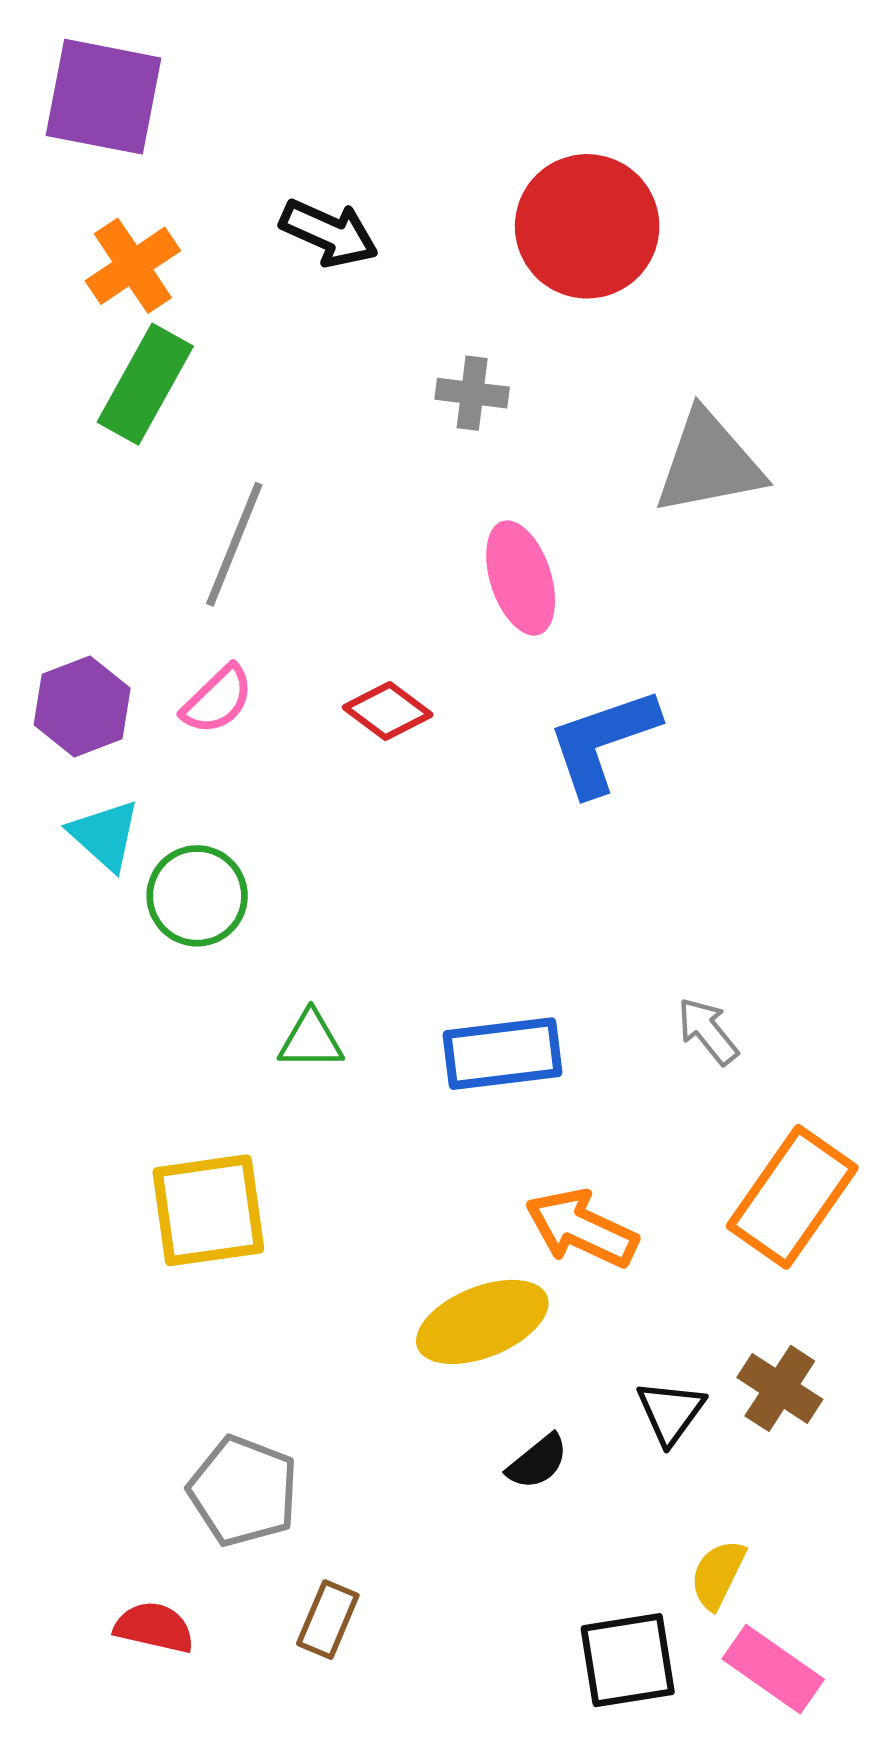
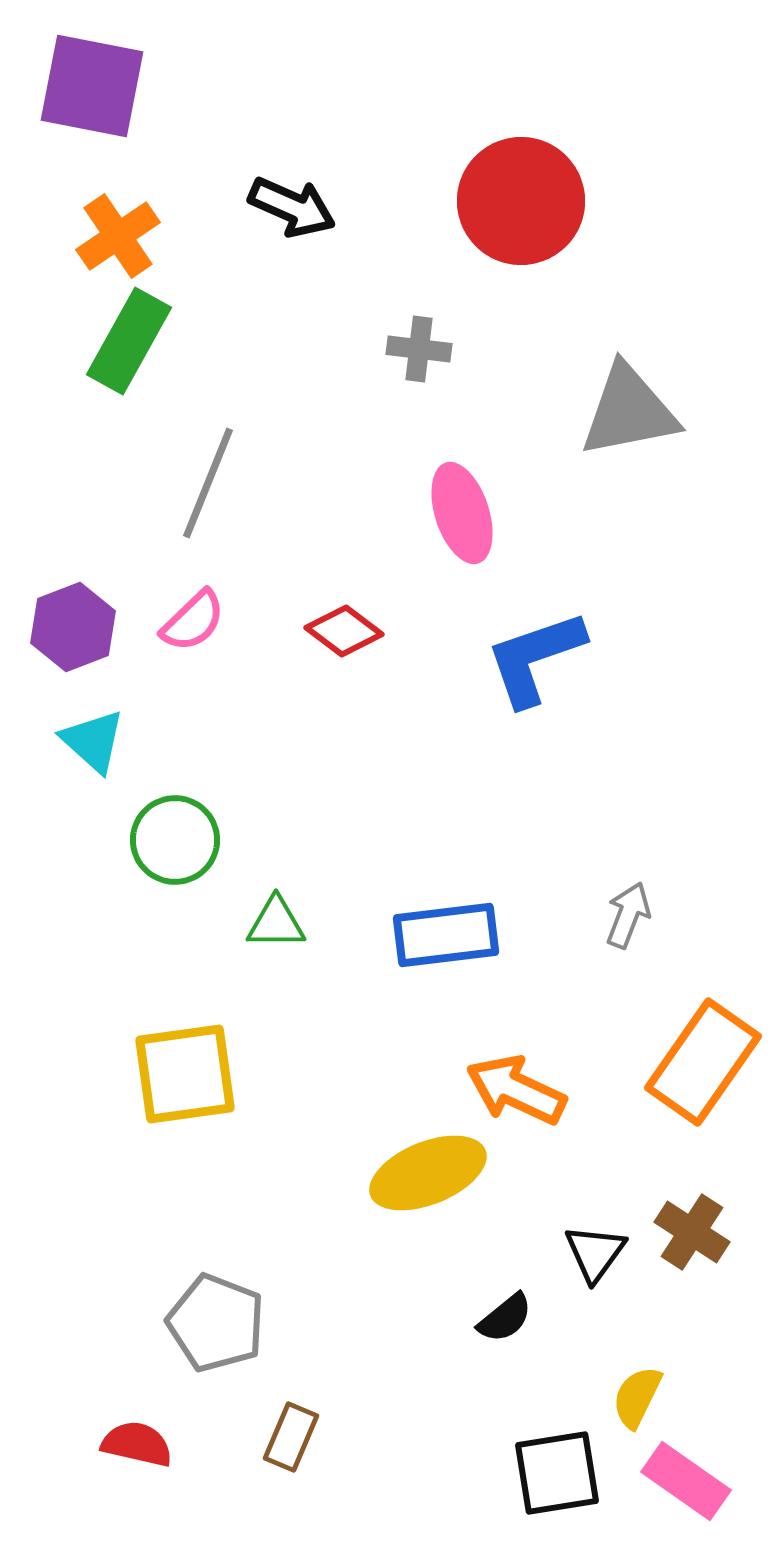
green circle: (197, 896) -> (175, 840), moved
gray arrow: (708, 1031) -> (628, 915), turned 60
black semicircle: (538, 1462) -> (505, 1318), moved

